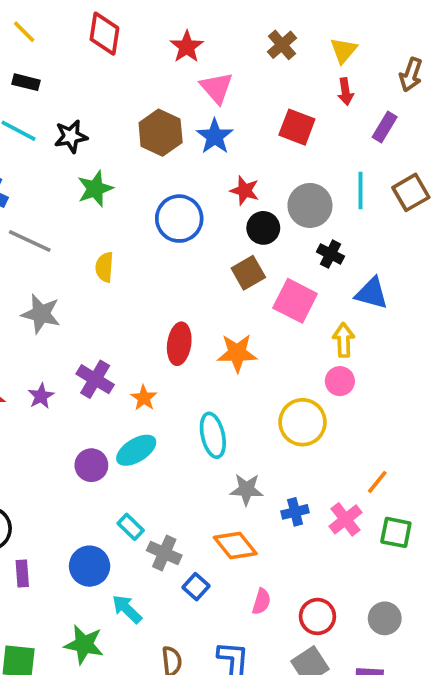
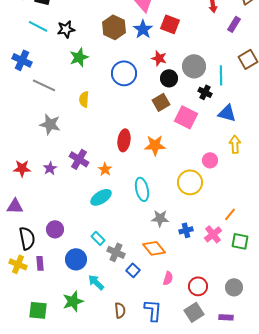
red square: (297, 127) -> (170, 24), moved
cyan line: (360, 191) -> (221, 75), moved
yellow arrow: (344, 340) -> (235, 144), moved
purple circle: (91, 465) -> (55, 229), moved
green star: (84, 645) -> (73, 301), turned -30

